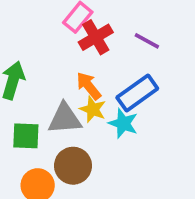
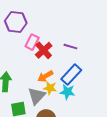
orange arrow: (89, 86) -> (45, 76), turned -70
gray triangle: (65, 119) -> (37, 96), turned -30

